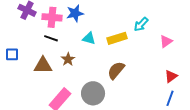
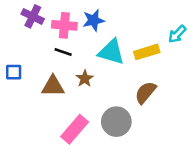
cyan triangle: (89, 38) -> (111, 52), size x1.6

